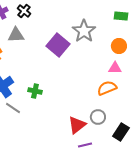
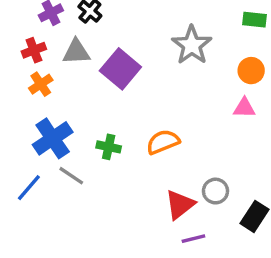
purple square: (58, 45) -> (120, 69), moved
orange semicircle: (107, 88) -> (163, 142), moved

